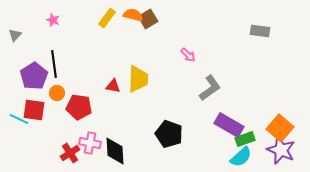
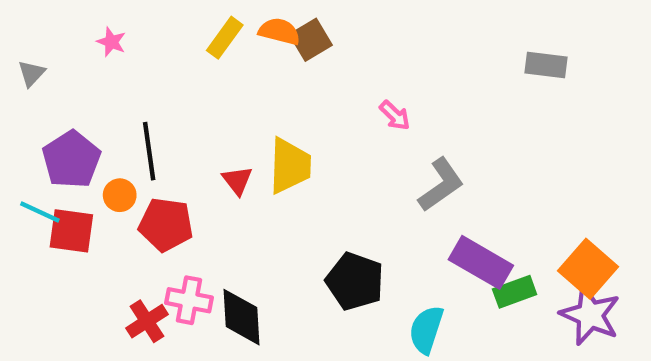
black line: (54, 64) -> (149, 151), moved
red triangle: (113, 86) -> (237, 180), turned 42
cyan line: (19, 119) -> (40, 212), moved
cyan semicircle: (241, 157) -> (426, 330), moved, turned 150

